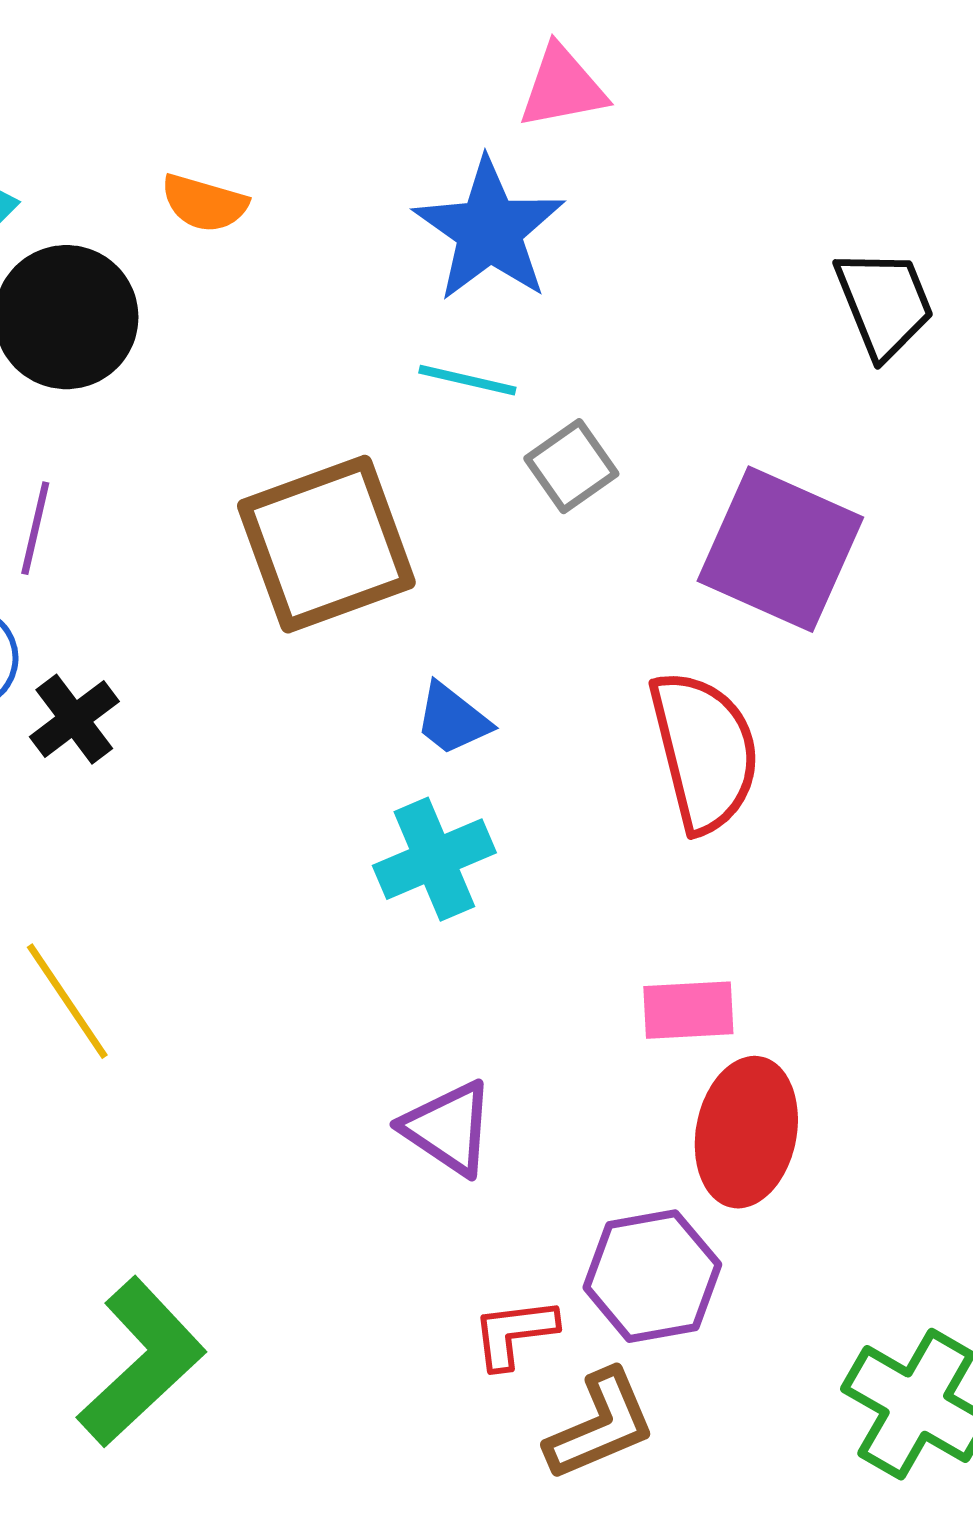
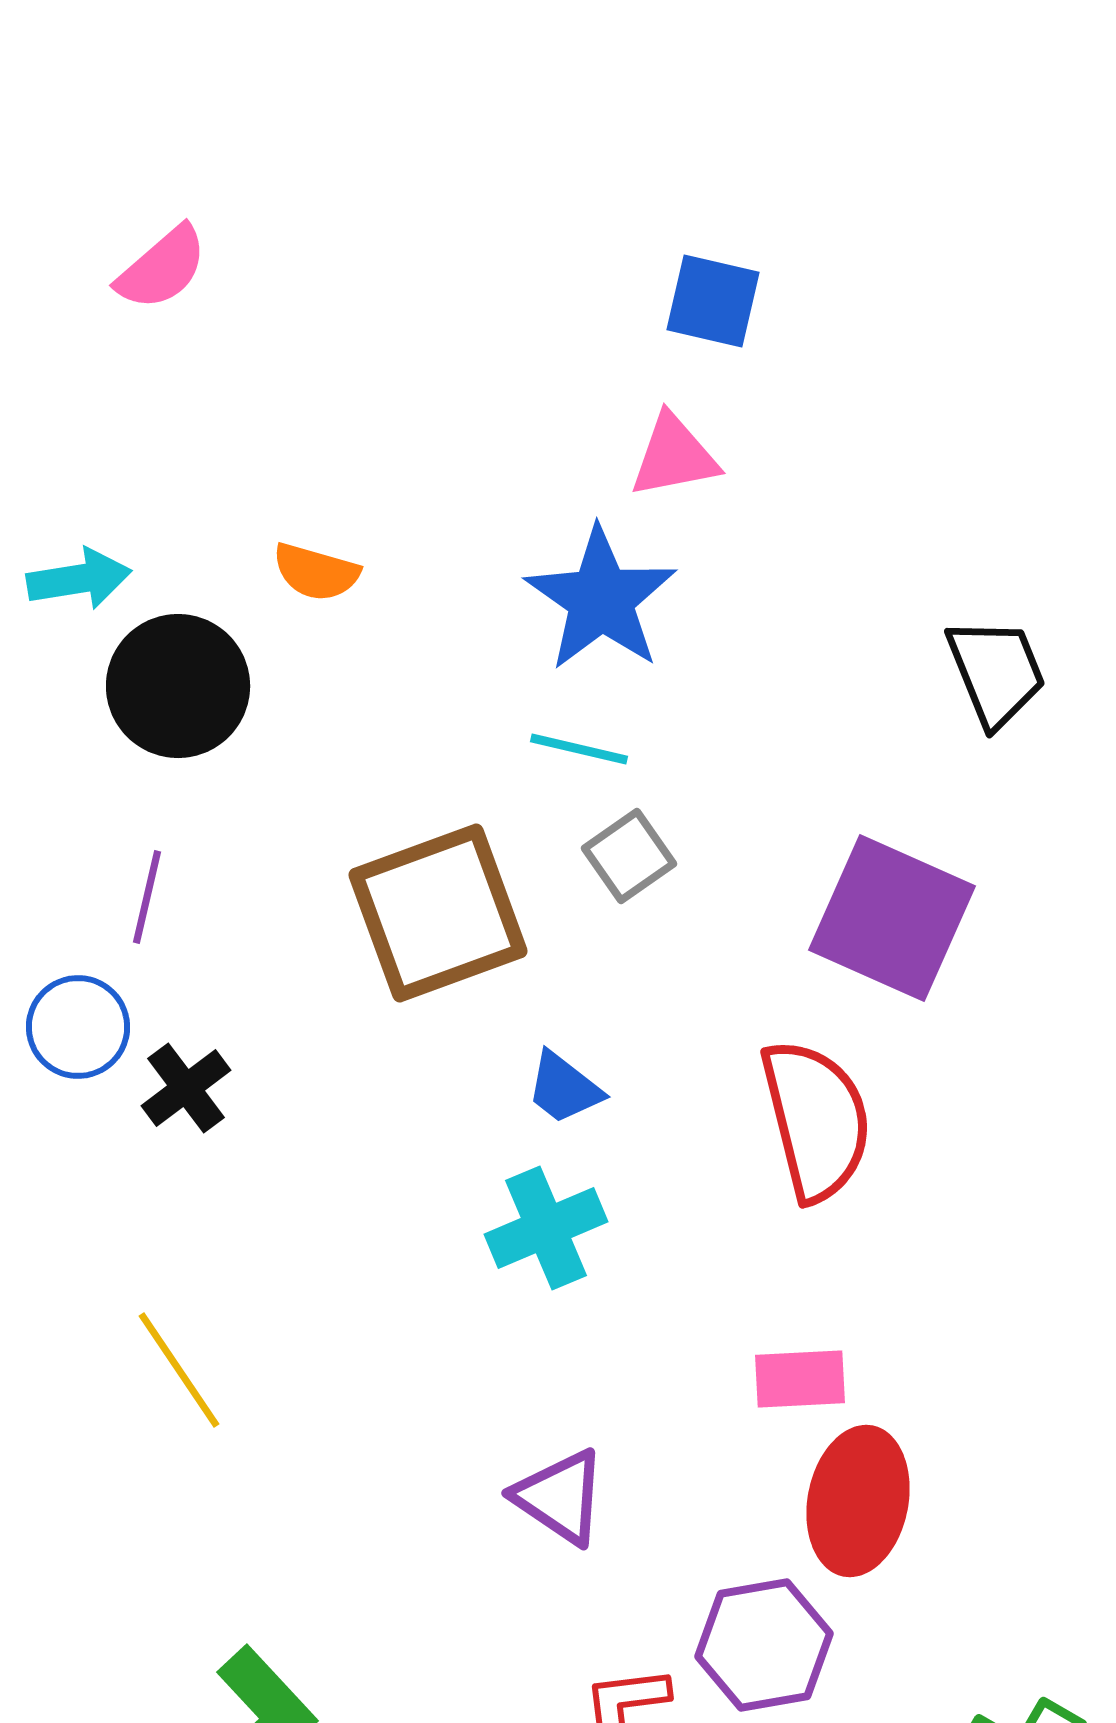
gray square: (571, 466) -> (629, 856), moved

